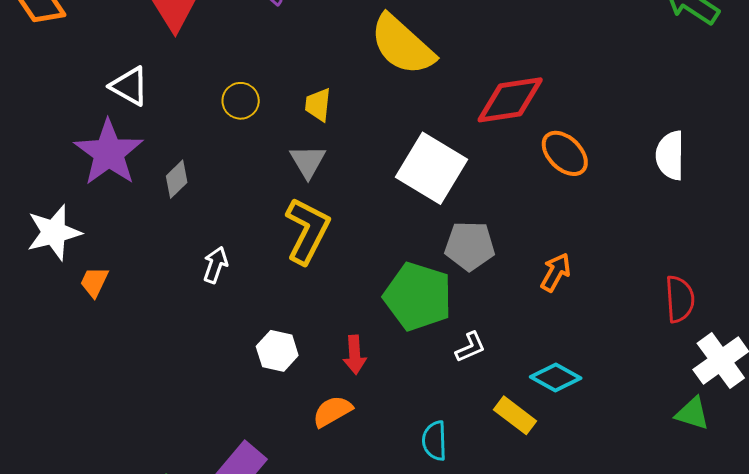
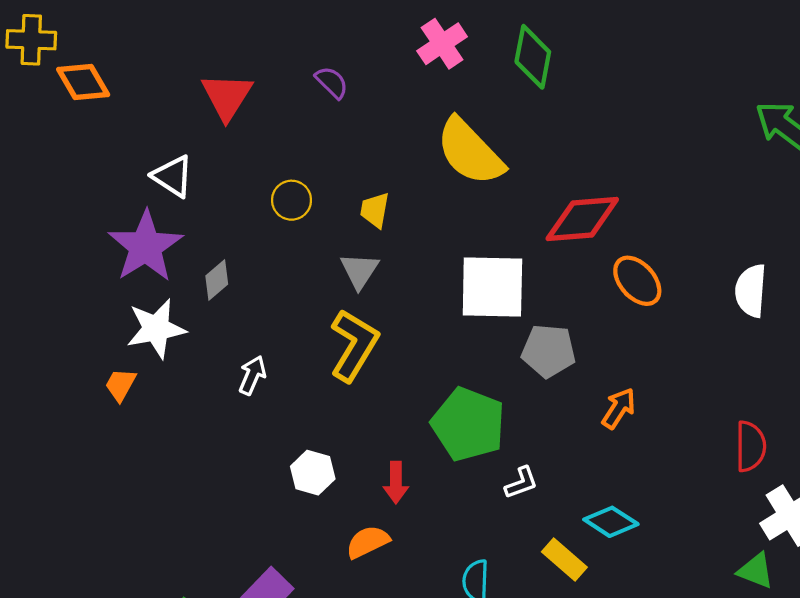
white square: (431, 168) -> (492, 287), turned -34
white star: (54, 232) -> (156, 329), moved
gray pentagon: (470, 246) -> (549, 351), moved

